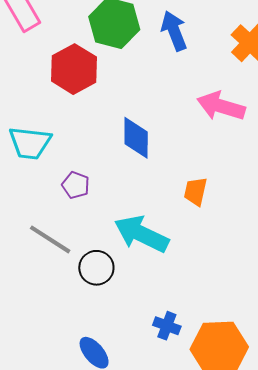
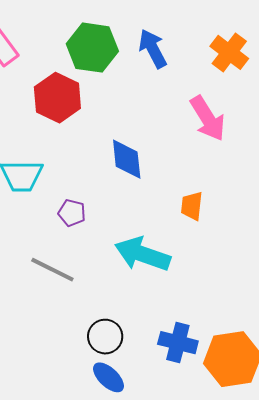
pink arrow: (221, 106) -> (208, 118), turned -132
black circle: (96, 268) -> (105, 337), moved
blue cross: (167, 326) -> (178, 343), size x1.4

